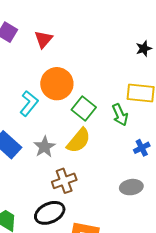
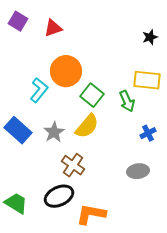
red triangle: (43, 39) -> (53, 28), turned 30
brown cross: (64, 181) -> (73, 165), turned -35

